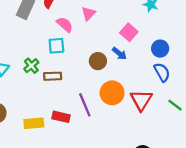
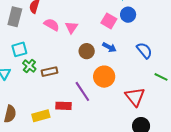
pink triangle: (89, 14) -> (71, 27), moved
cyan square: (56, 46) -> (19, 49), moved
blue circle: (160, 49) -> (128, 15), moved
blue arrow: (119, 54) -> (109, 47), moved
red triangle: (141, 100) -> (135, 97), moved

